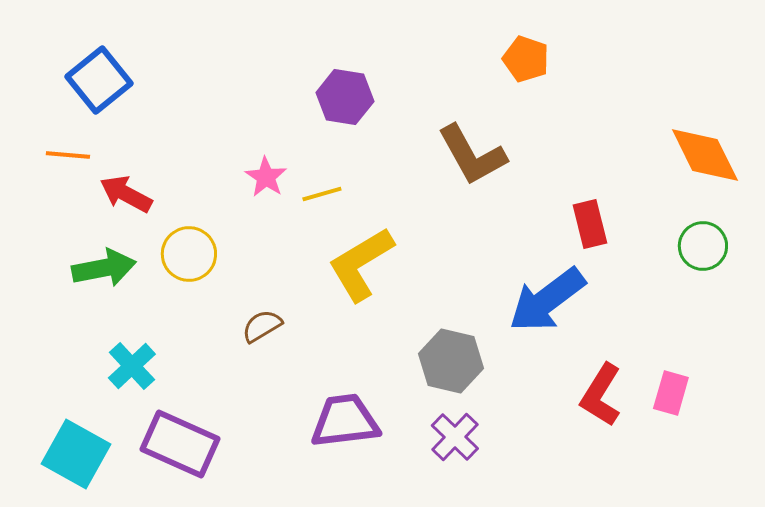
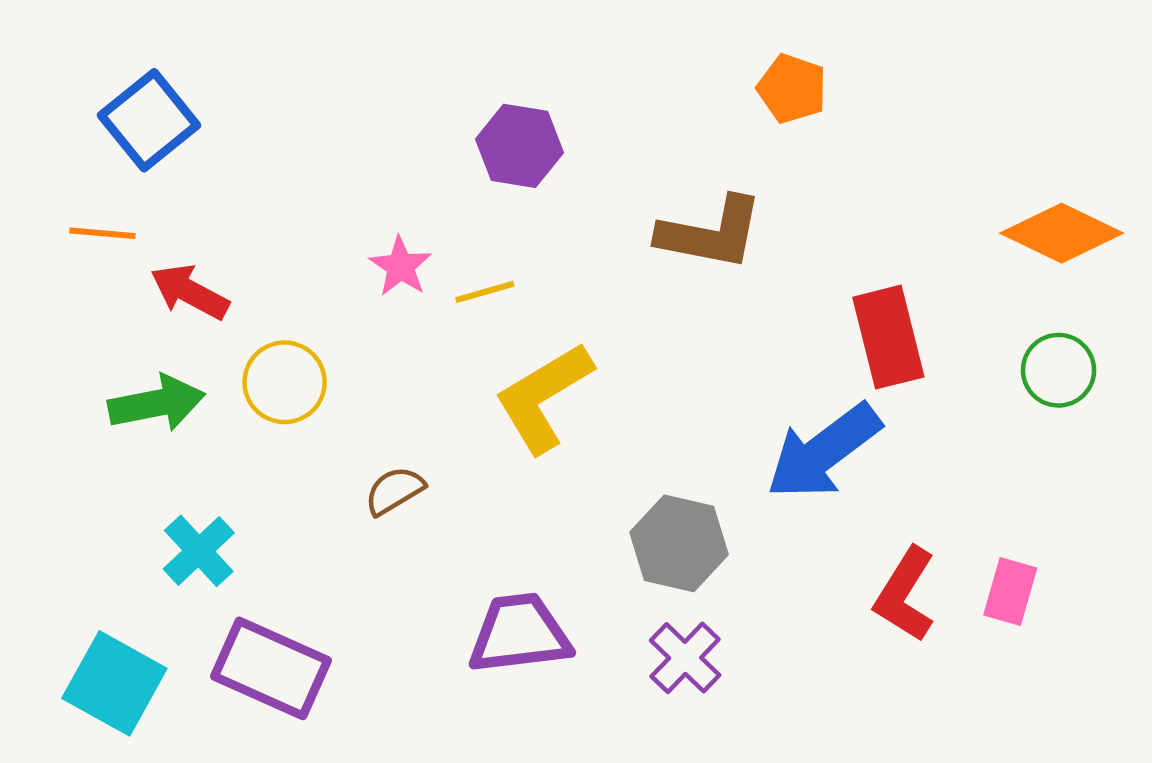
brown L-shape: (472, 155) -> (711, 233), turned -50
orange diamond: (705, 155) -> (1062, 233), turned -38
red rectangle: (590, 224) -> (888, 337), size x1.4

